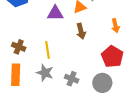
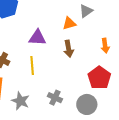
purple triangle: (55, 13) -> (37, 38), moved
gray star: (45, 73) -> (20, 101), moved

